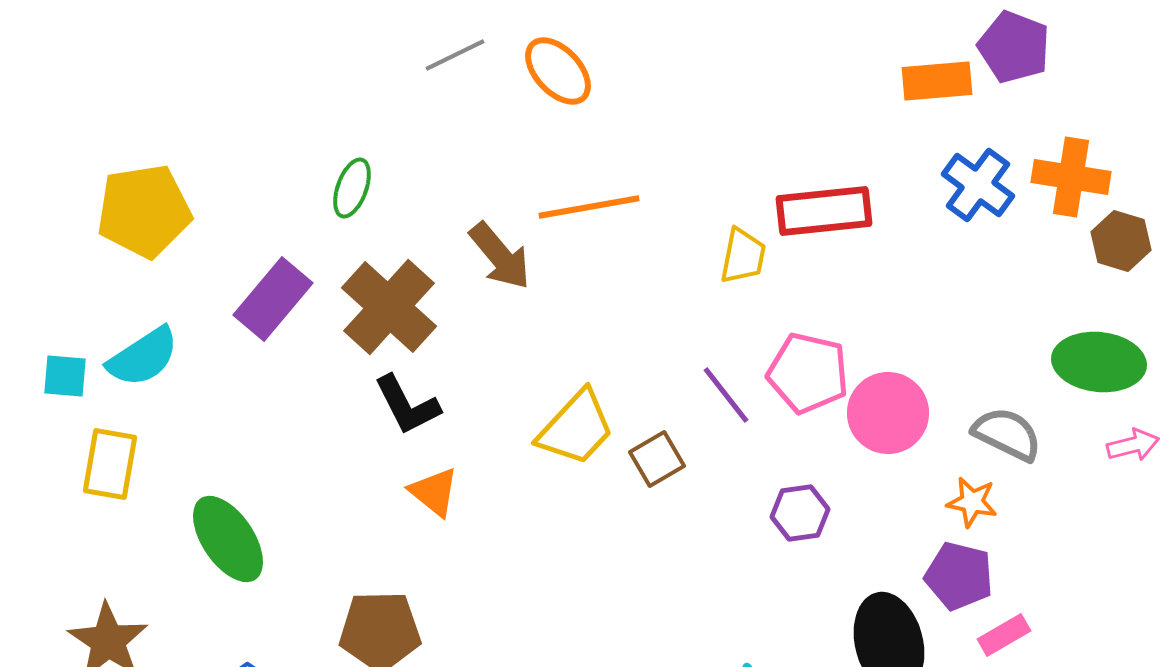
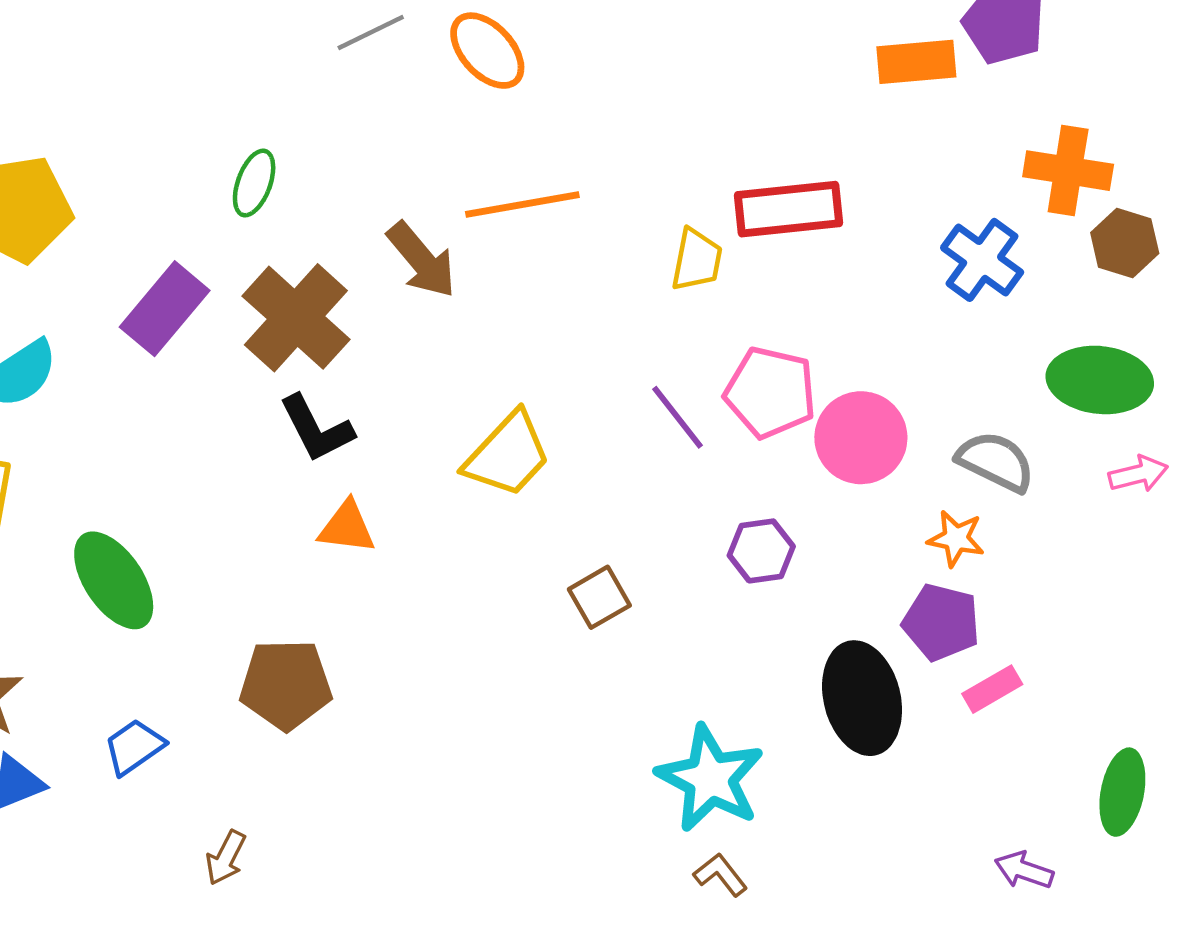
blue cross: (978, 185) -> (982, 260), moved
brown square: (657, 459) -> (599, 597), moved
orange triangle: (434, 492) -> (347, 527), turned -32

